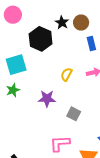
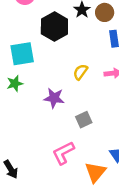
gray square: (74, 114) -> (84, 120), turned 32
pink L-shape: (60, 143) -> (63, 153), turned -30

